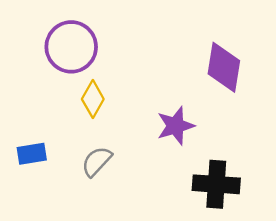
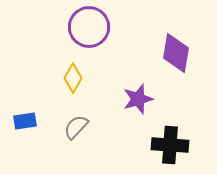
purple circle: (71, 47) -> (89, 27), moved

